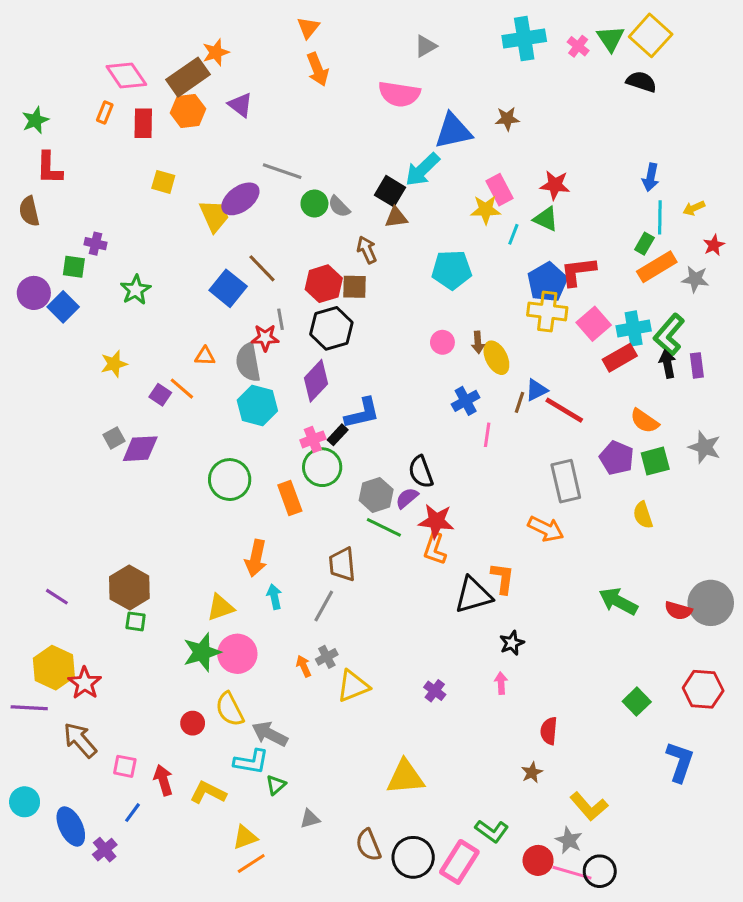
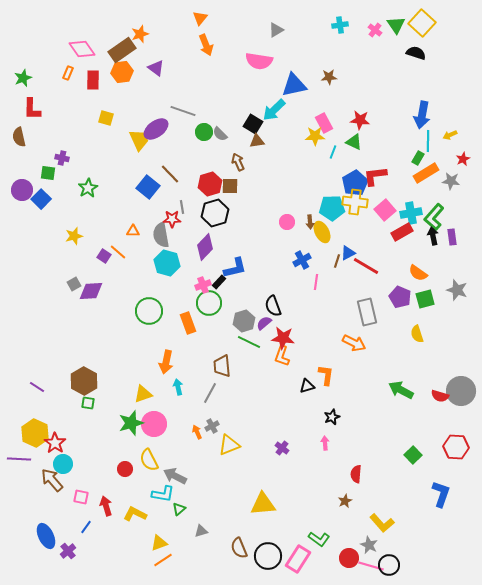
cyan cross: (524, 39) -> (340, 25), size x0.6
blue arrow: (651, 177) -> (422, 115), size x1.5
cyan pentagon: (452, 270) -> (332, 208), moved
black triangle: (473, 595) -> (307, 386), size x0.6
cyan circle: (25, 802) -> (63, 464), moved

